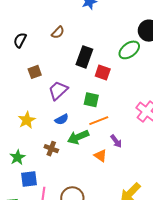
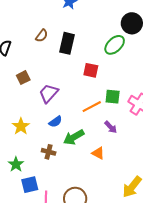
black rectangle: (84, 57) -> (67, 43), moved
green square: (91, 100) -> (113, 97), moved
orange line: (99, 121) -> (92, 107), moved
purple arrow: (116, 141) -> (111, 127), moved

